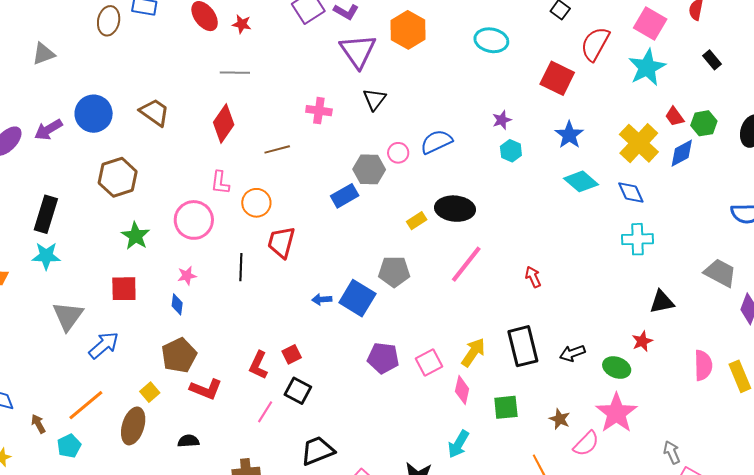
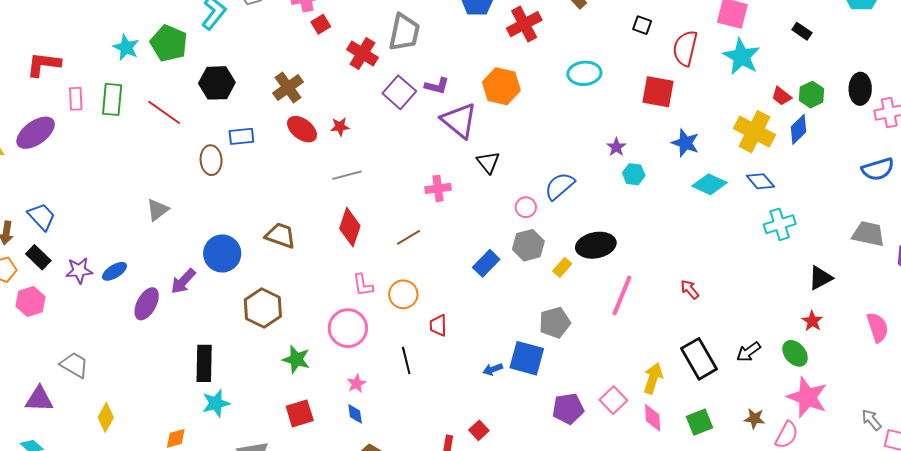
gray hexagon: (369, 169) -> (528, 245), moved
red trapezoid: (281, 242) -> (438, 325), size x0.7
green ellipse: (617, 367) -> (795, 353), turned 44

